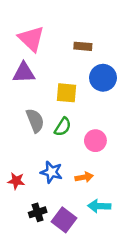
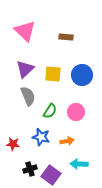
purple triangle: (24, 73) -> (25, 69), moved, turned -42
blue circle: (103, 78) -> (82, 75), moved
green semicircle: (63, 127) -> (50, 111), moved

